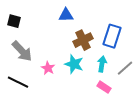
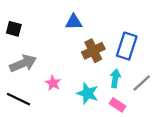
gray arrow: (22, 51) -> (23, 63), turned -70
cyan star: (74, 64) -> (88, 93), moved

